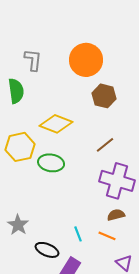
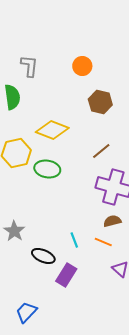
orange circle: (86, 60) -> (82, 66), size x0.6

